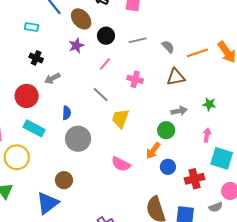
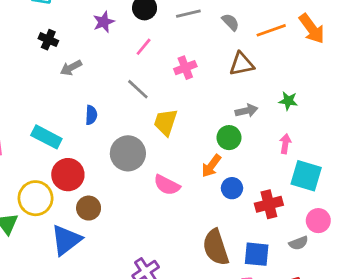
pink cross: (135, 79) -> (185, 68), turned -35
red circle: (27, 96) -> (68, 175), moved
gray circle: (78, 139) -> (128, 153), moved
yellow circle: (17, 157) -> (36, 198), moved

